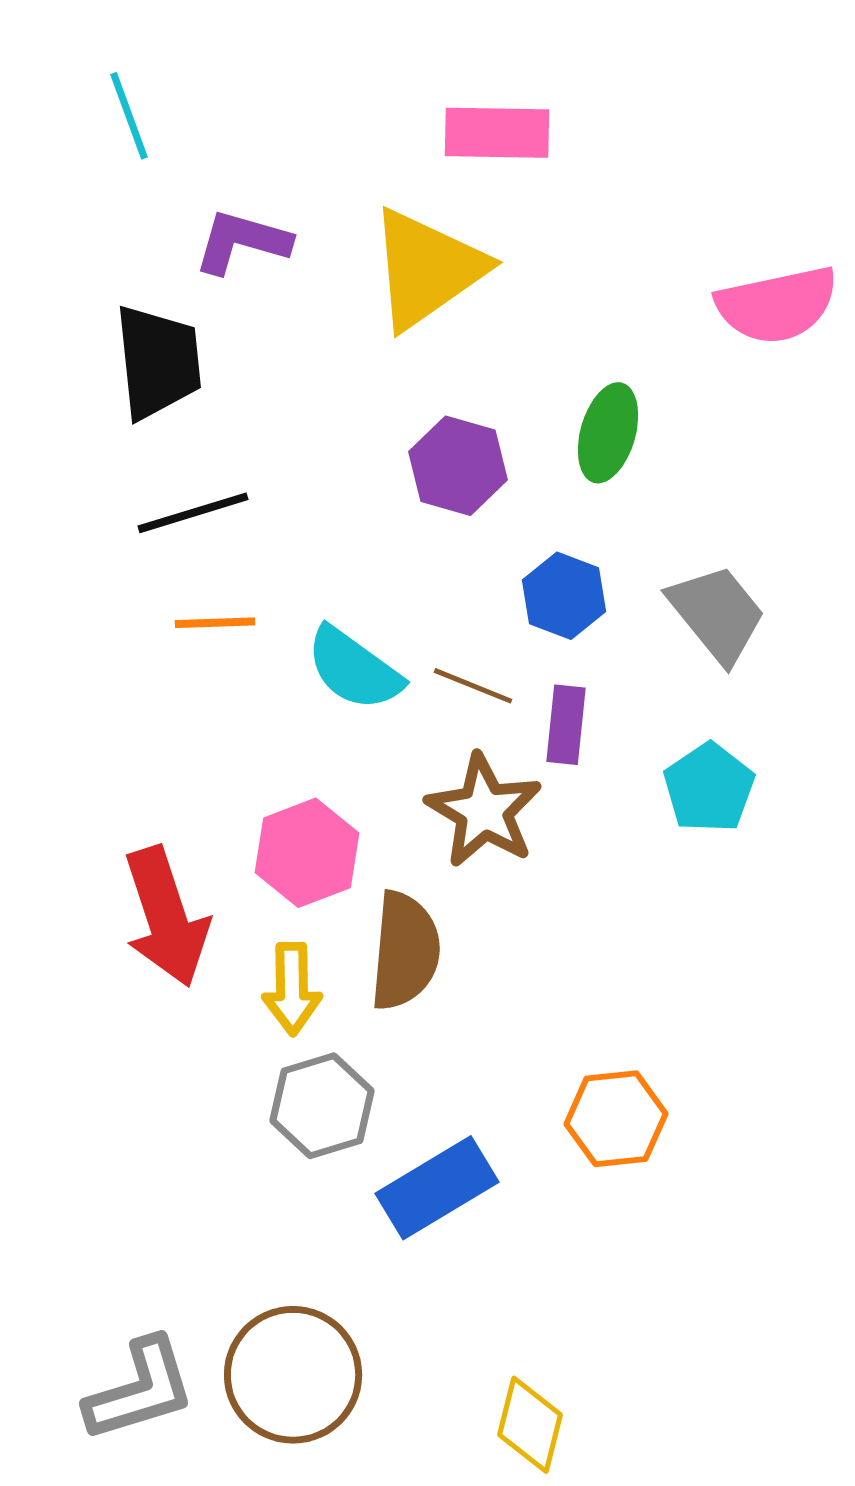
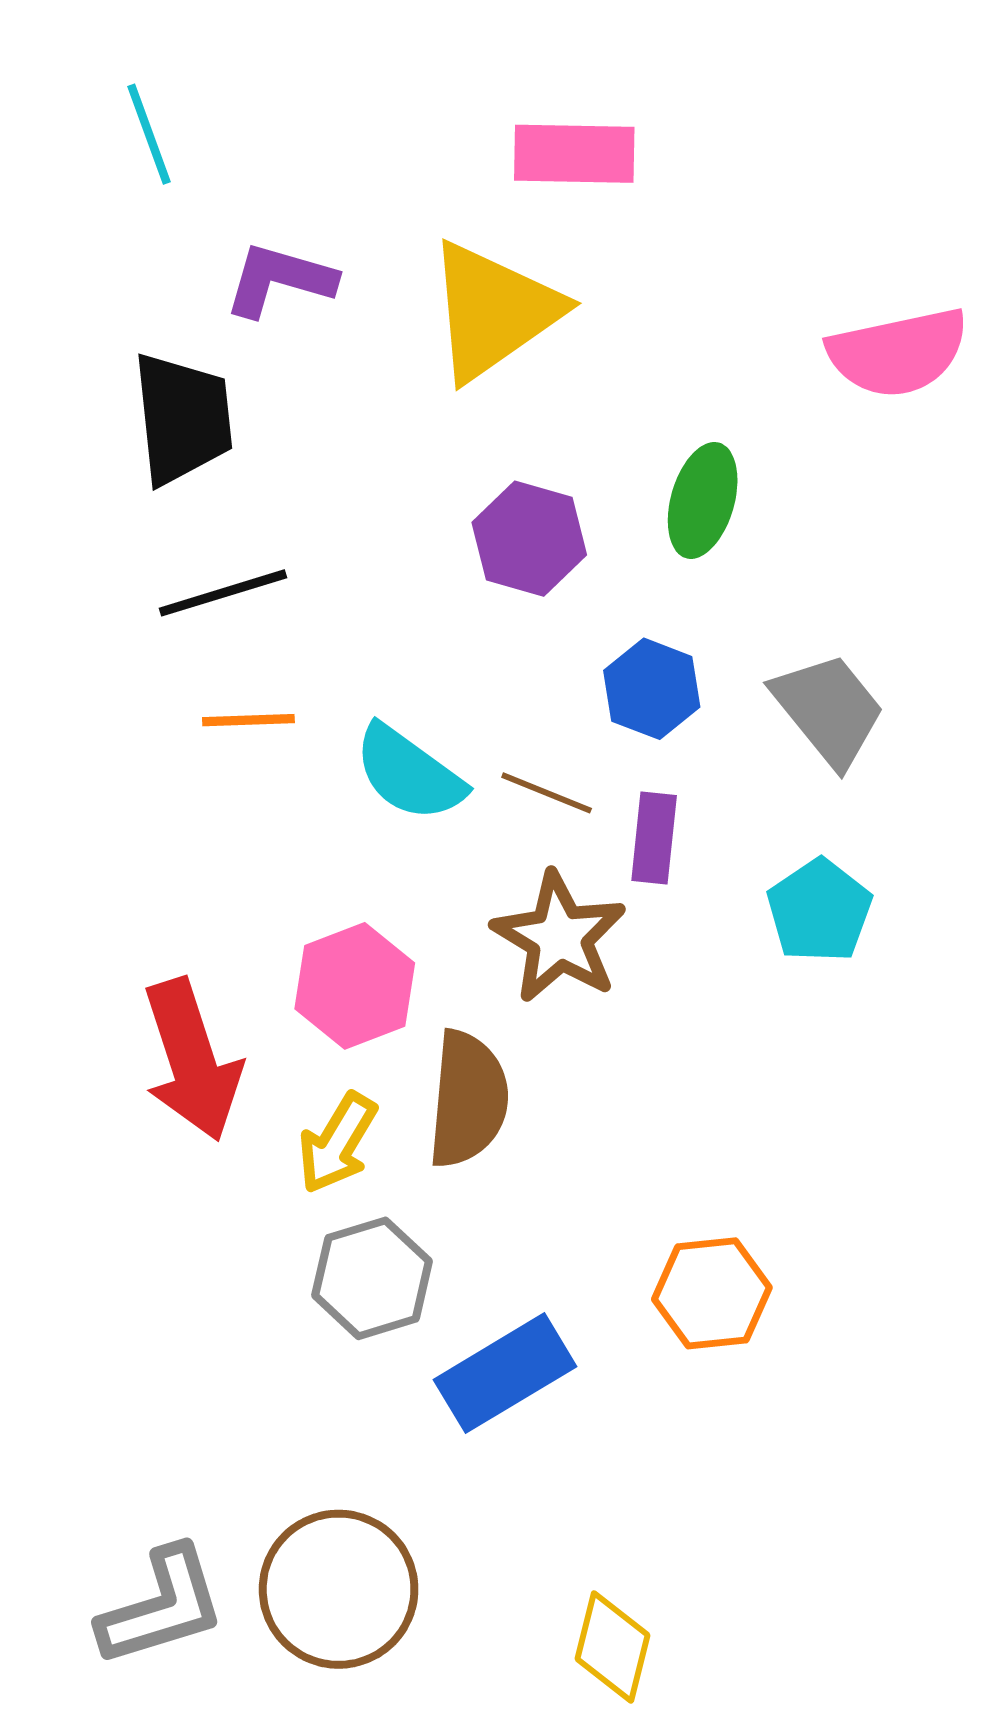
yellow arrow: (292, 989) -> (337, 1143), turned 32

